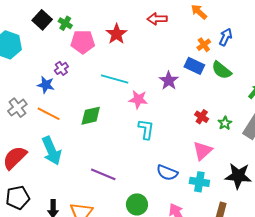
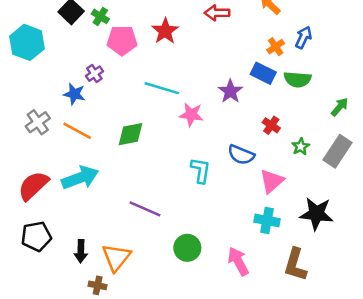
green semicircle: (222, 70) -> (297, 79), turned -35
red cross: (202, 117) -> (271, 125), moved
cyan L-shape: (146, 129) -> (201, 170), moved
cyan arrow: (52, 151) -> (80, 178), turned -88
blue semicircle: (167, 173) -> (241, 155), moved

